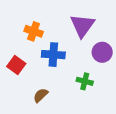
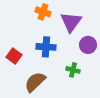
orange cross: (34, 31) -> (43, 12), moved
brown semicircle: (41, 95) -> (35, 82), size x1.6

